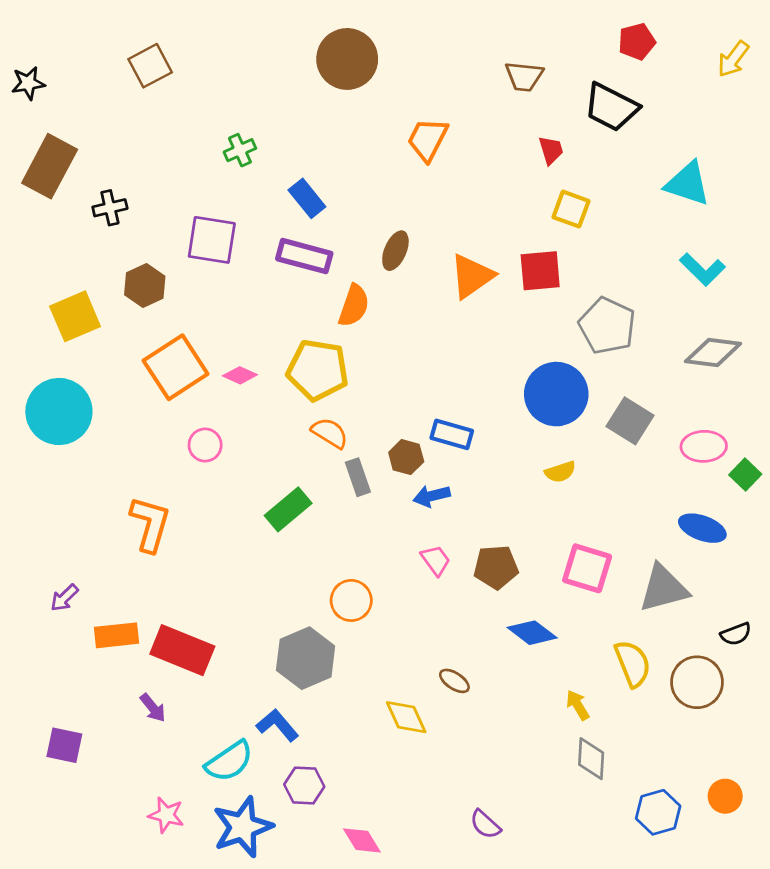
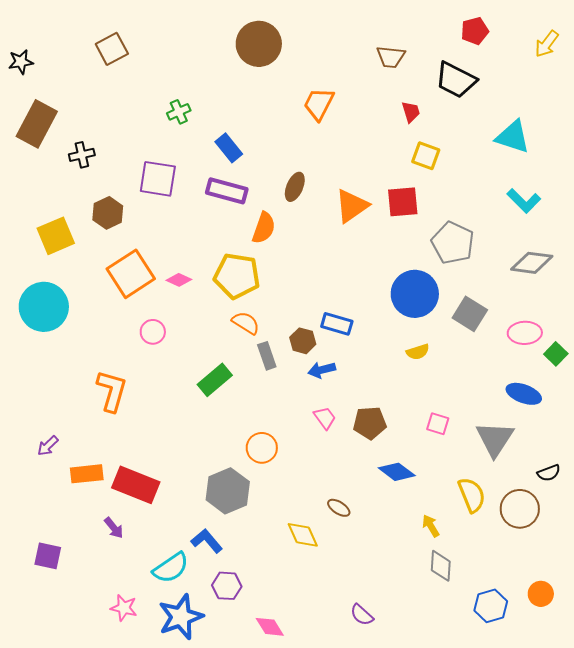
pink square: (587, 568) -> (438, 424), size x0.6
gray triangle: (663, 588) -> (495, 439), turned -42

